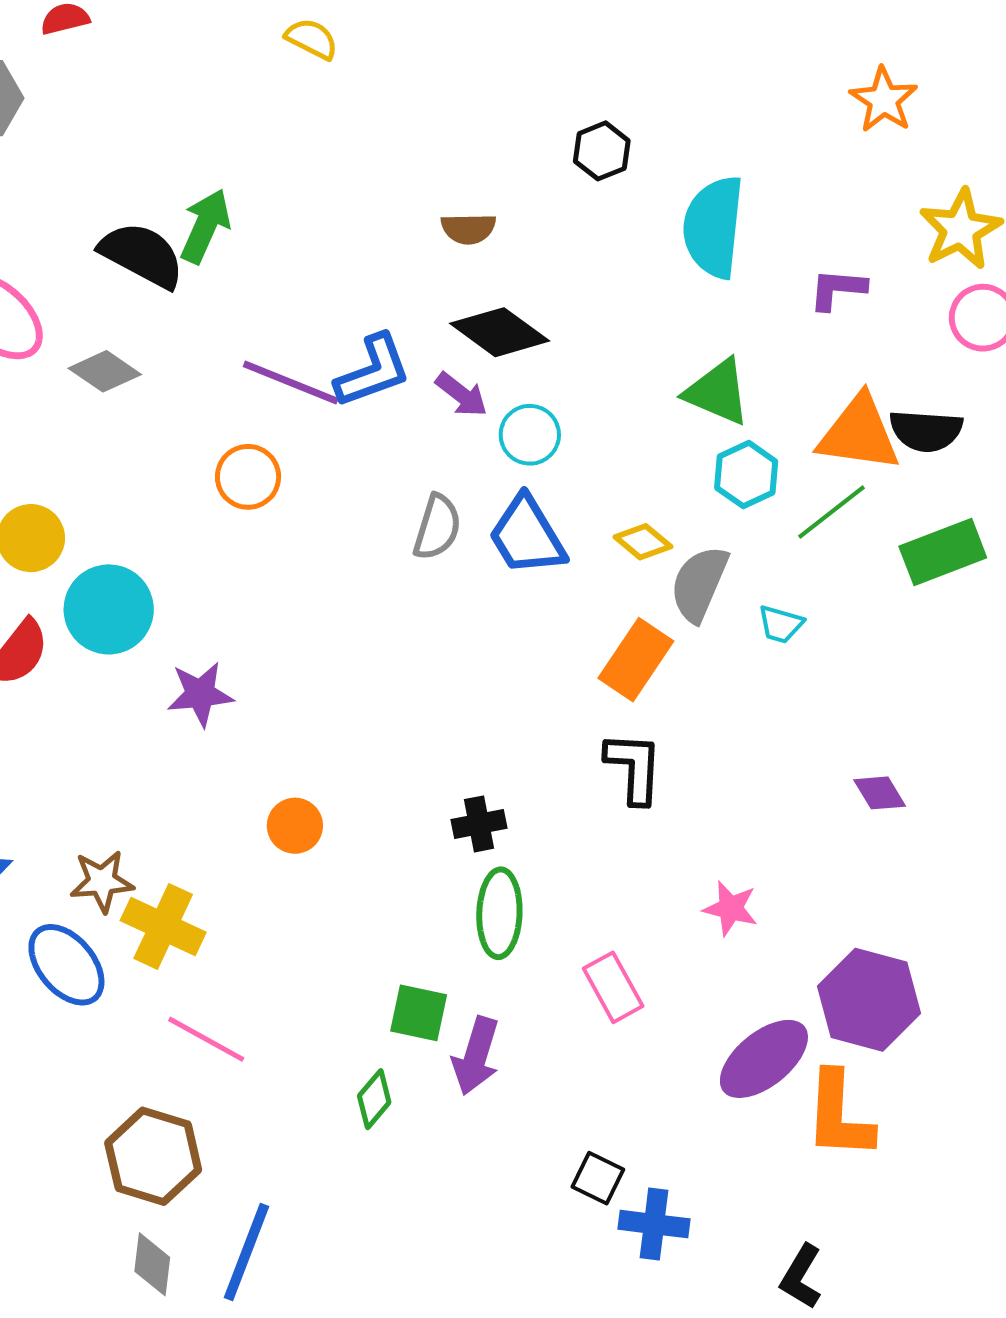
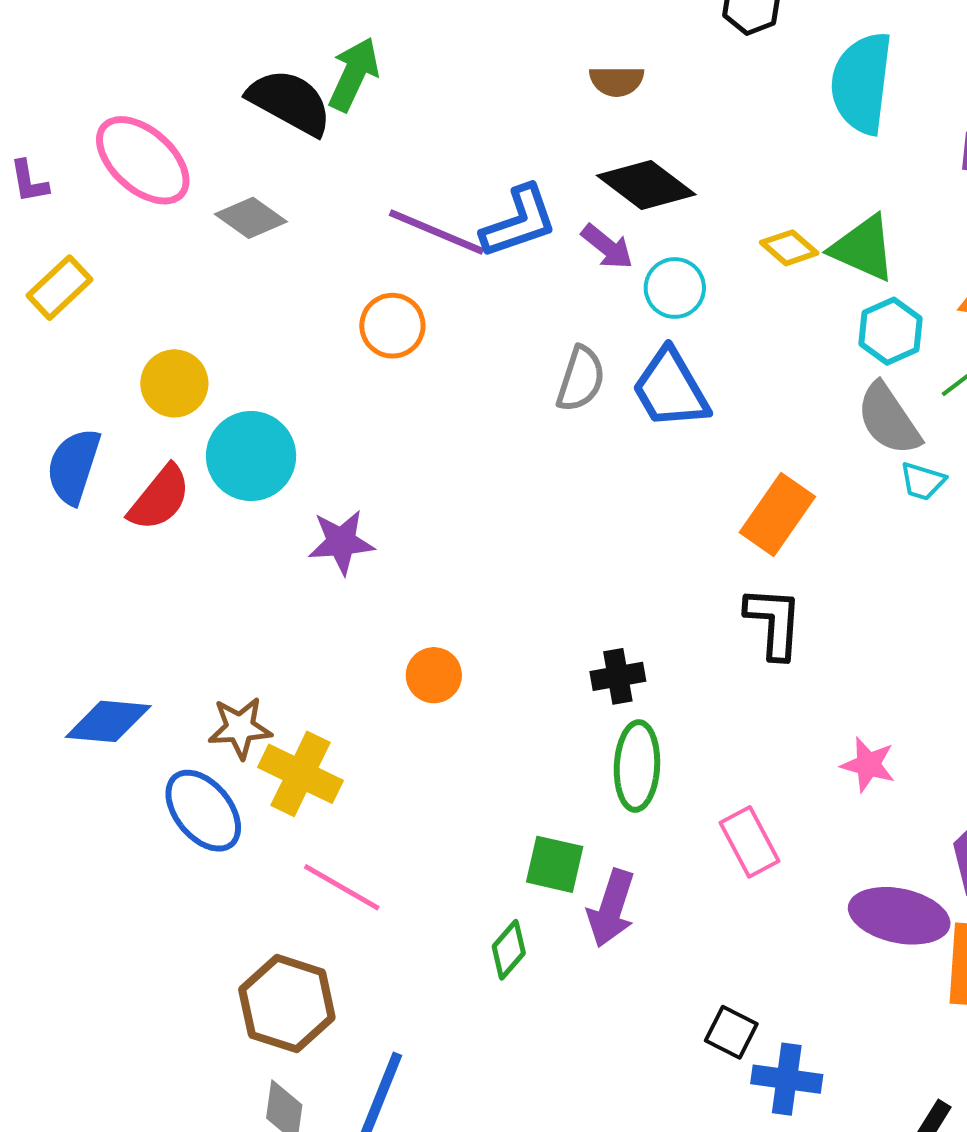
yellow diamond: (643, 542) -> (789, 248), moved
gray semicircle: (699, 584) -> (889, 419), moved, turned -58
purple ellipse: (764, 1059) -> (899, 916), turned 50

